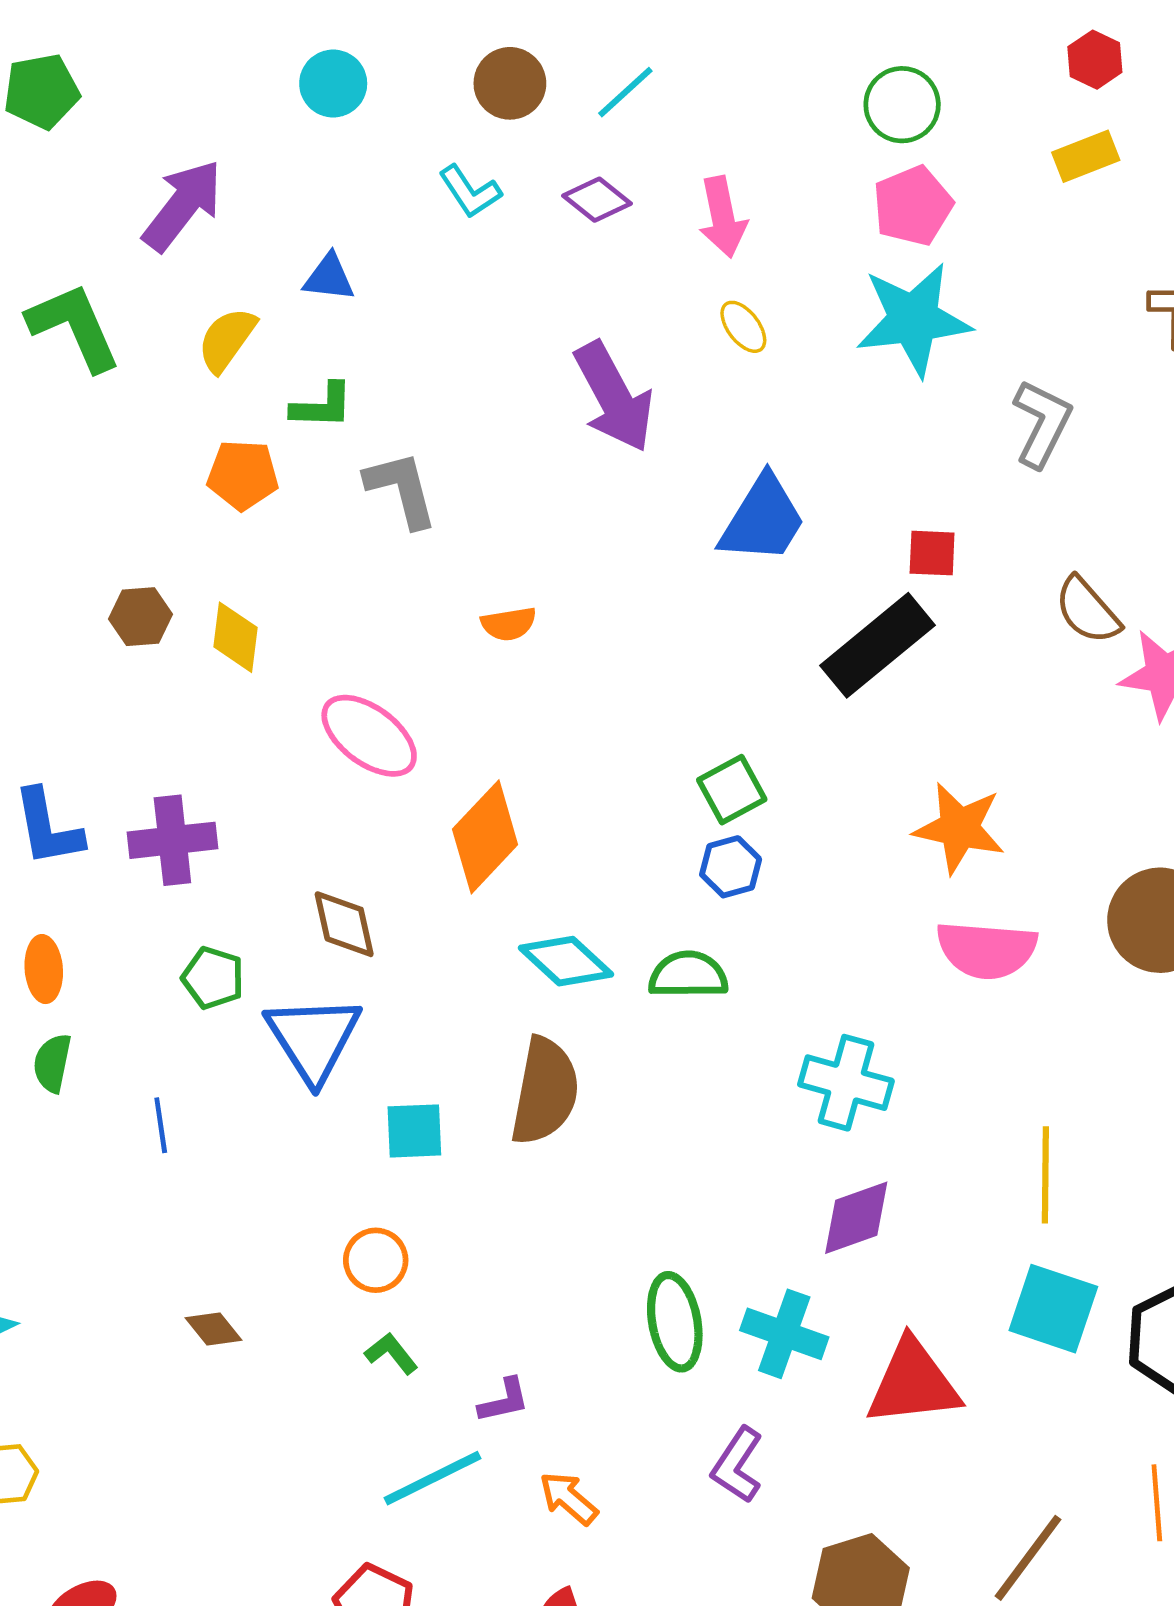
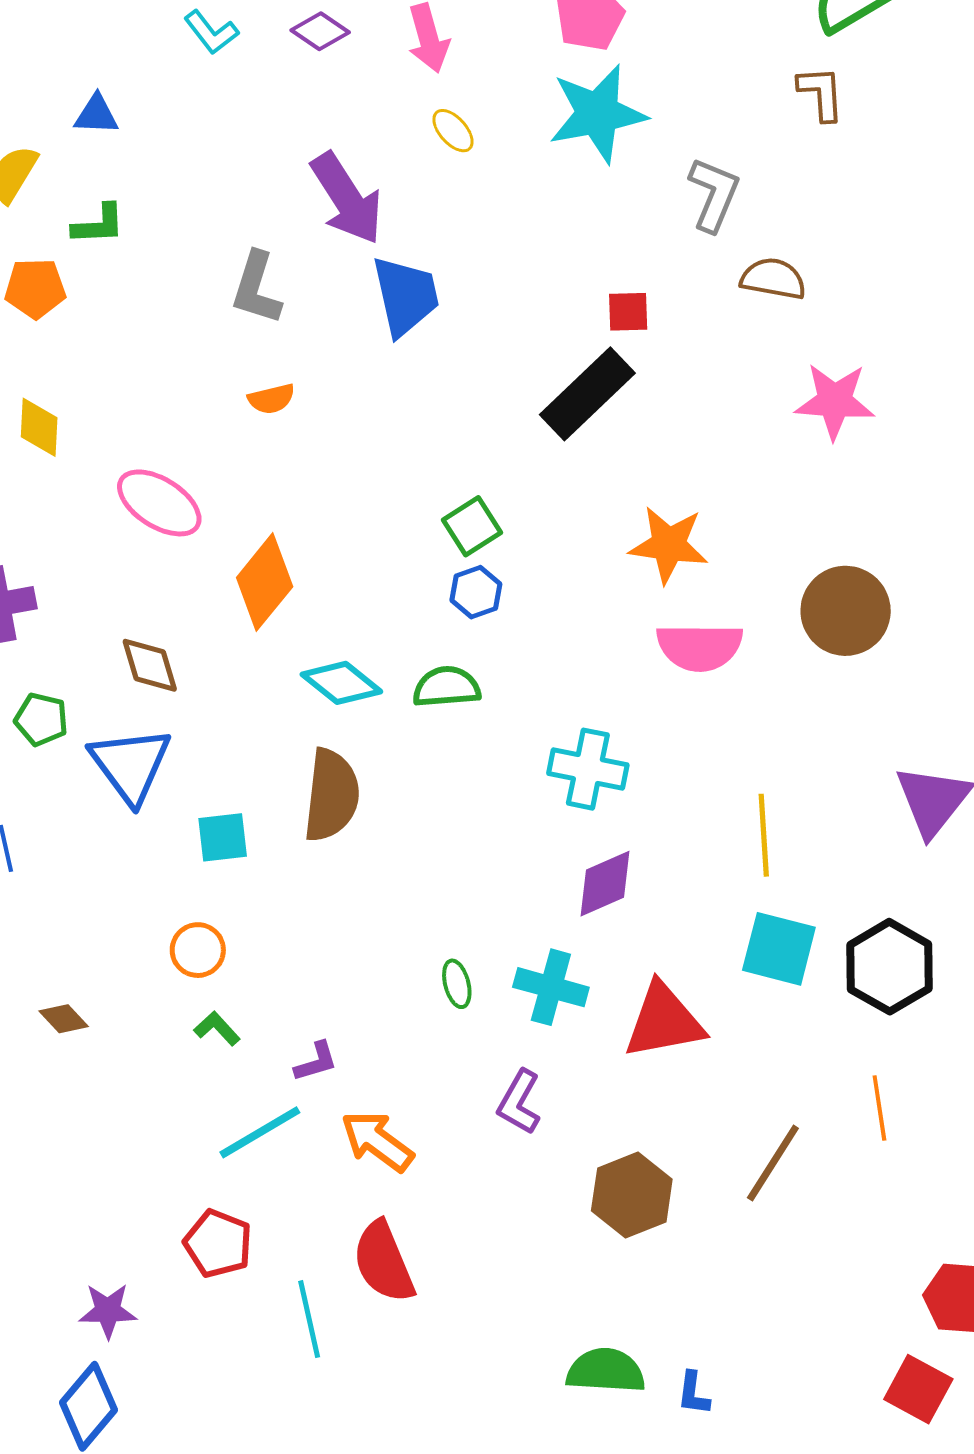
gray L-shape: (401, 489) -> (256, 288), moved, turned -144
blue trapezoid: (763, 520) -> (406, 296), moved, turned -40
brown semicircle: (1087, 610) -> (773, 279), moved, turned 146
green ellipse: (675, 1322) -> (457, 984), size x0.6
orange arrow: (568, 1498) -> (377, 1141), size x1.4

